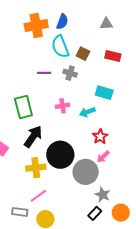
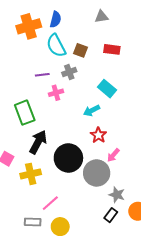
gray cross: (70, 73) -> (69, 72), turned -32
cyan rectangle: (104, 93) -> (107, 89), turned 30
pink cross: (63, 106) -> (56, 93), moved
red star: (100, 137) -> (98, 135), moved
yellow cross: (36, 168) -> (31, 174), moved

